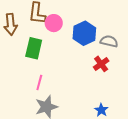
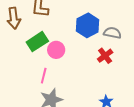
pink circle: (54, 23) -> (56, 50), moved
green rectangle: (34, 48) -> (37, 42), turned 45

